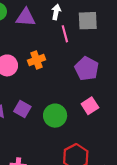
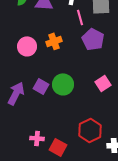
purple pentagon: (87, 69) -> (93, 39), moved
green circle: (55, 116) -> (63, 84), moved

